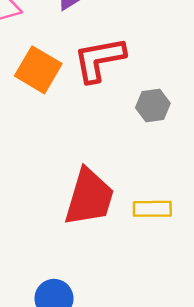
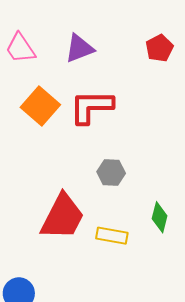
gray hexagon: (153, 106) -> (111, 173), moved

